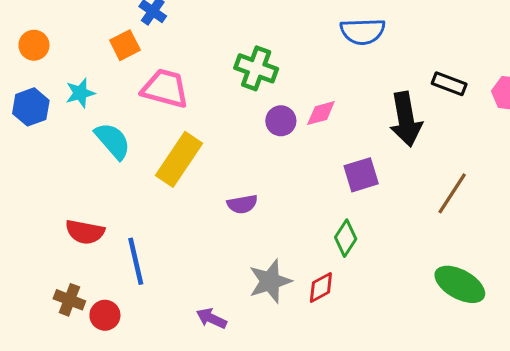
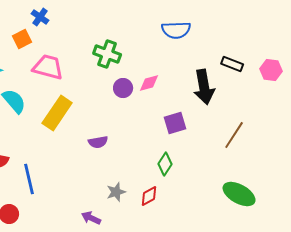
gray star: (270, 281) -> (116, 192), size x0.7
purple arrow: (211, 318) -> (91, 218), moved

